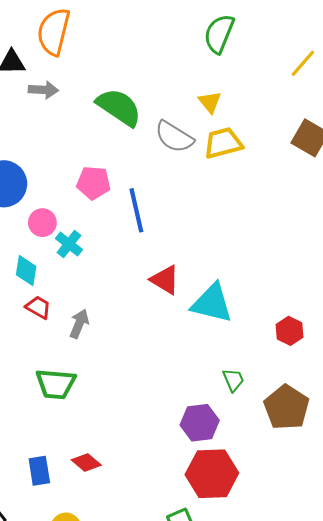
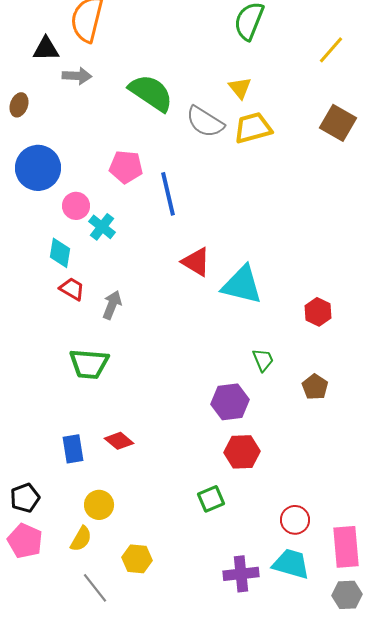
brown pentagon: (286, 407) -> (315, 387), size x0.6
red hexagon: (212, 474) -> (242, 452), size x0.7

